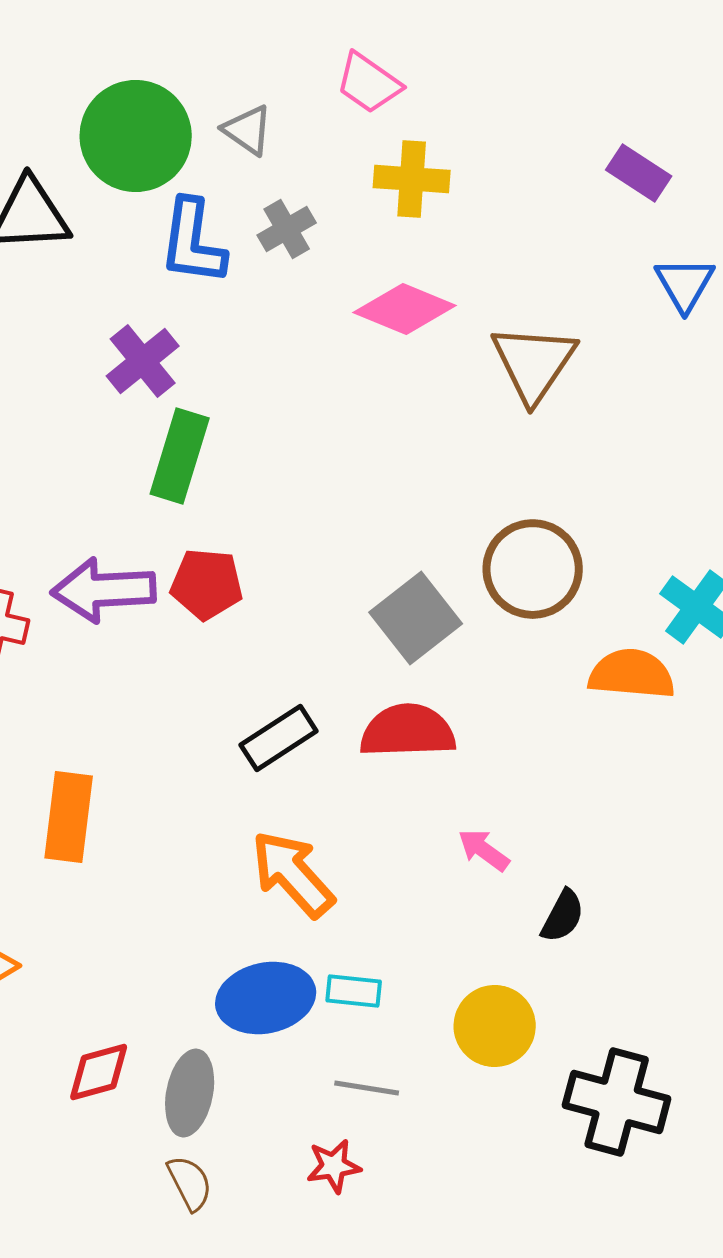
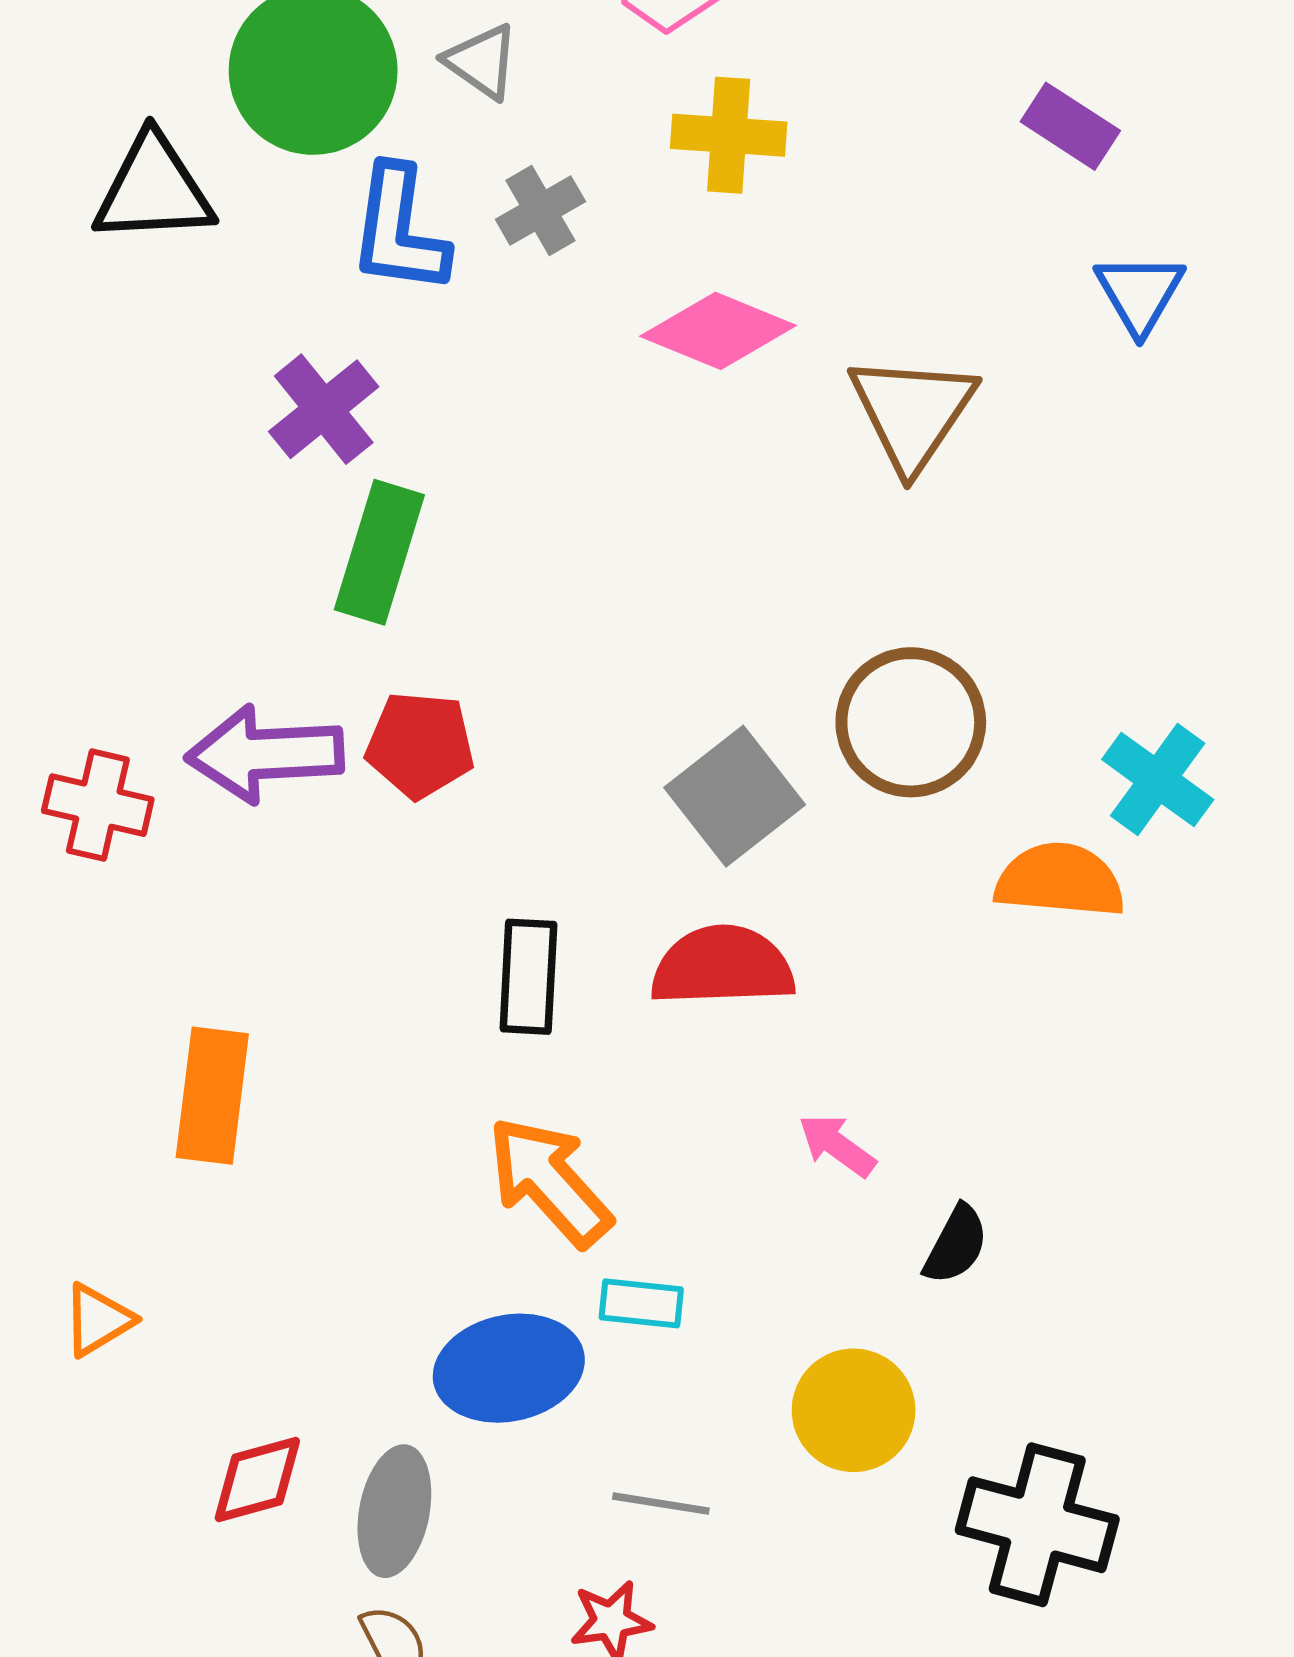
black rectangle: (279, 738) -> (528, 977), turned -54
cyan rectangle: (354, 991) -> (641, 1303), moved

